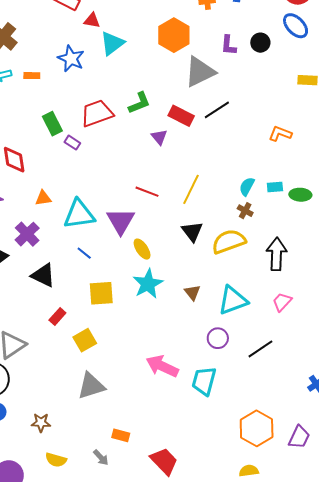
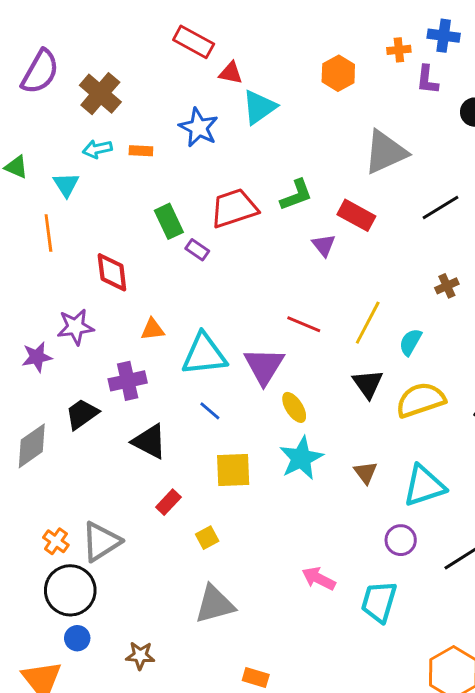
orange hexagon: (174, 35) -> (338, 73), moved, size x0.7
purple L-shape: (228, 45) -> (427, 80), moved
black line: (217, 110) -> (441, 207), moved
cyan semicircle: (247, 186) -> (410, 342), moved
brown cross: (245, 211) -> (447, 286), moved, turned 35
purple cross: (27, 234) -> (128, 381), turned 30
yellow square: (85, 340) -> (207, 538), size x0.7
pink arrow: (162, 366) -> (319, 578), size x0.7

